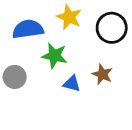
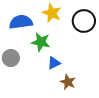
brown star: (102, 74) -> (68, 82), moved
blue triangle: (72, 84) -> (54, 63), turned -40

